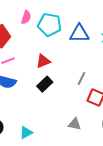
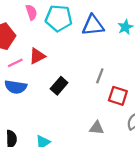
pink semicircle: (26, 17) -> (31, 12), turned -32
red triangle: (43, 61) -> (37, 56), moved

